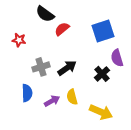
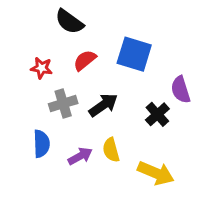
red semicircle: (62, 29) -> (85, 60), moved
blue square: (103, 31) -> (134, 54), moved, turned 35
red star: (19, 40) -> (42, 68), moved

